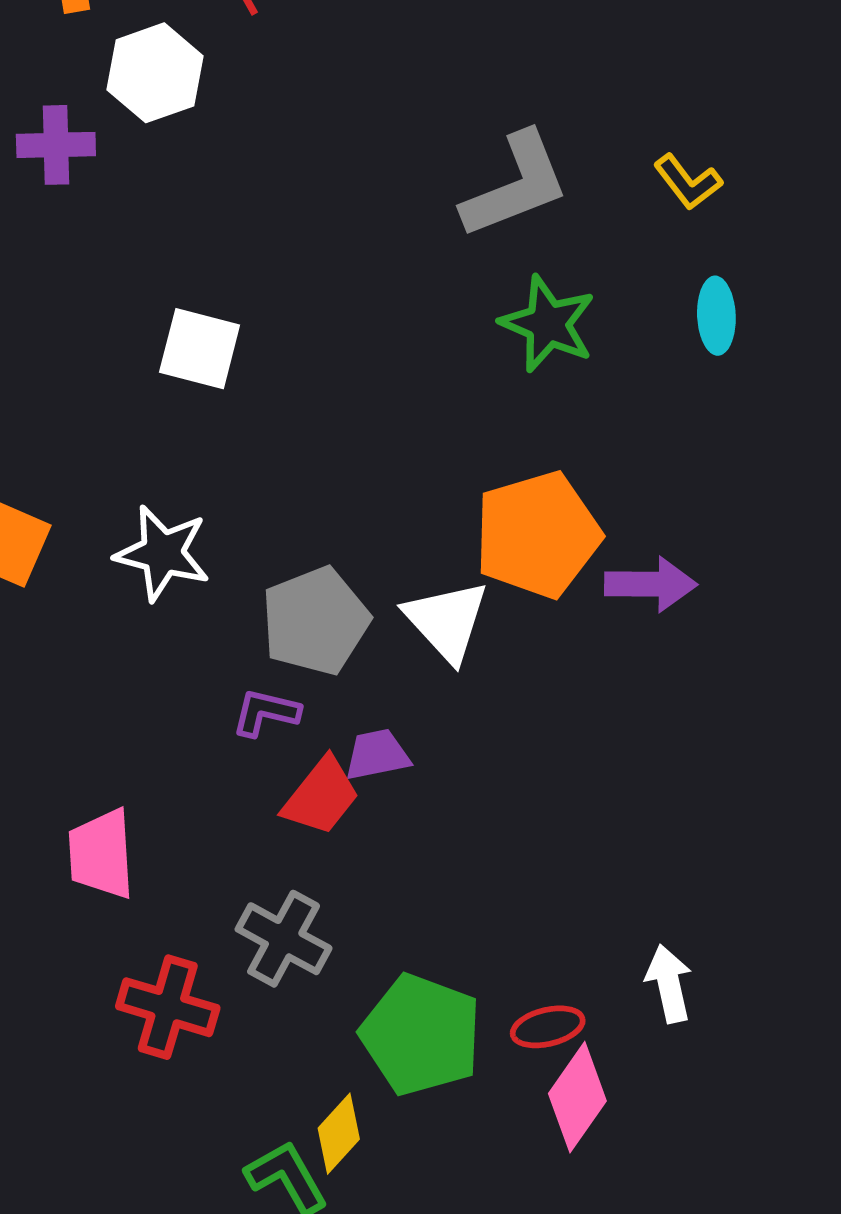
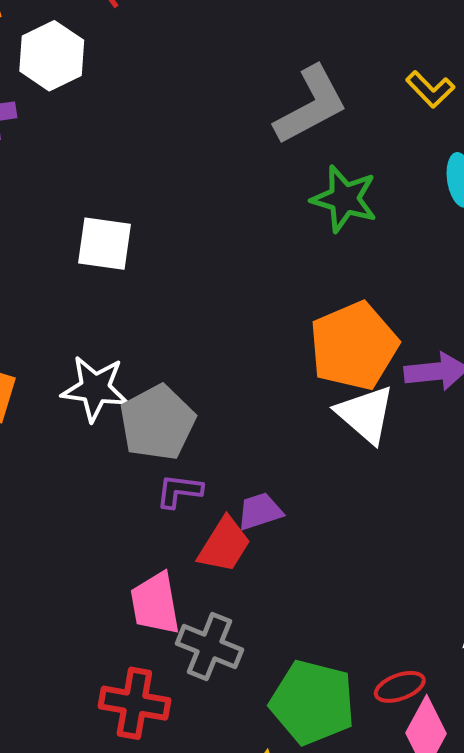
gray pentagon: (315, 621) -> (157, 423), moved
white triangle: (447, 621) -> (366, 414), moved
pink trapezoid: (101, 854) -> (155, 604), moved

